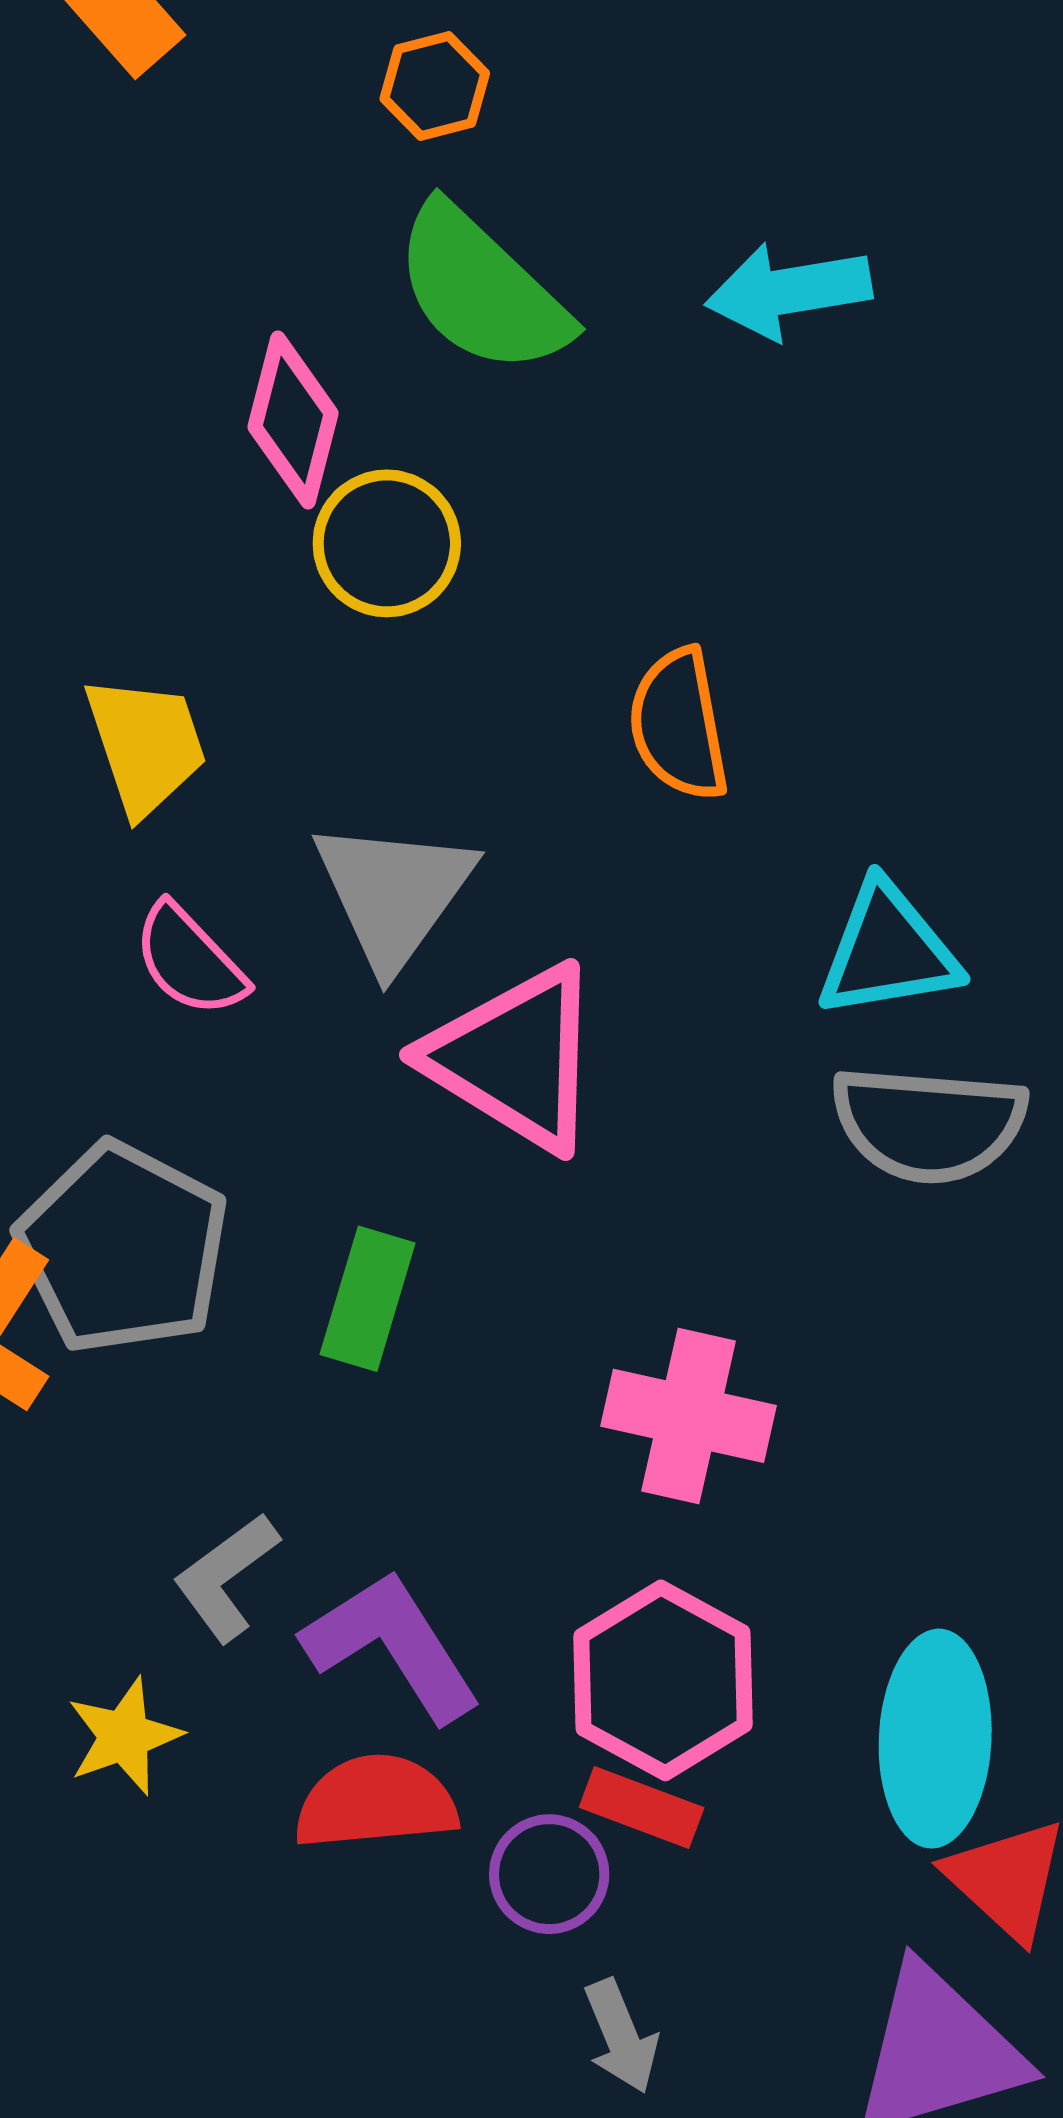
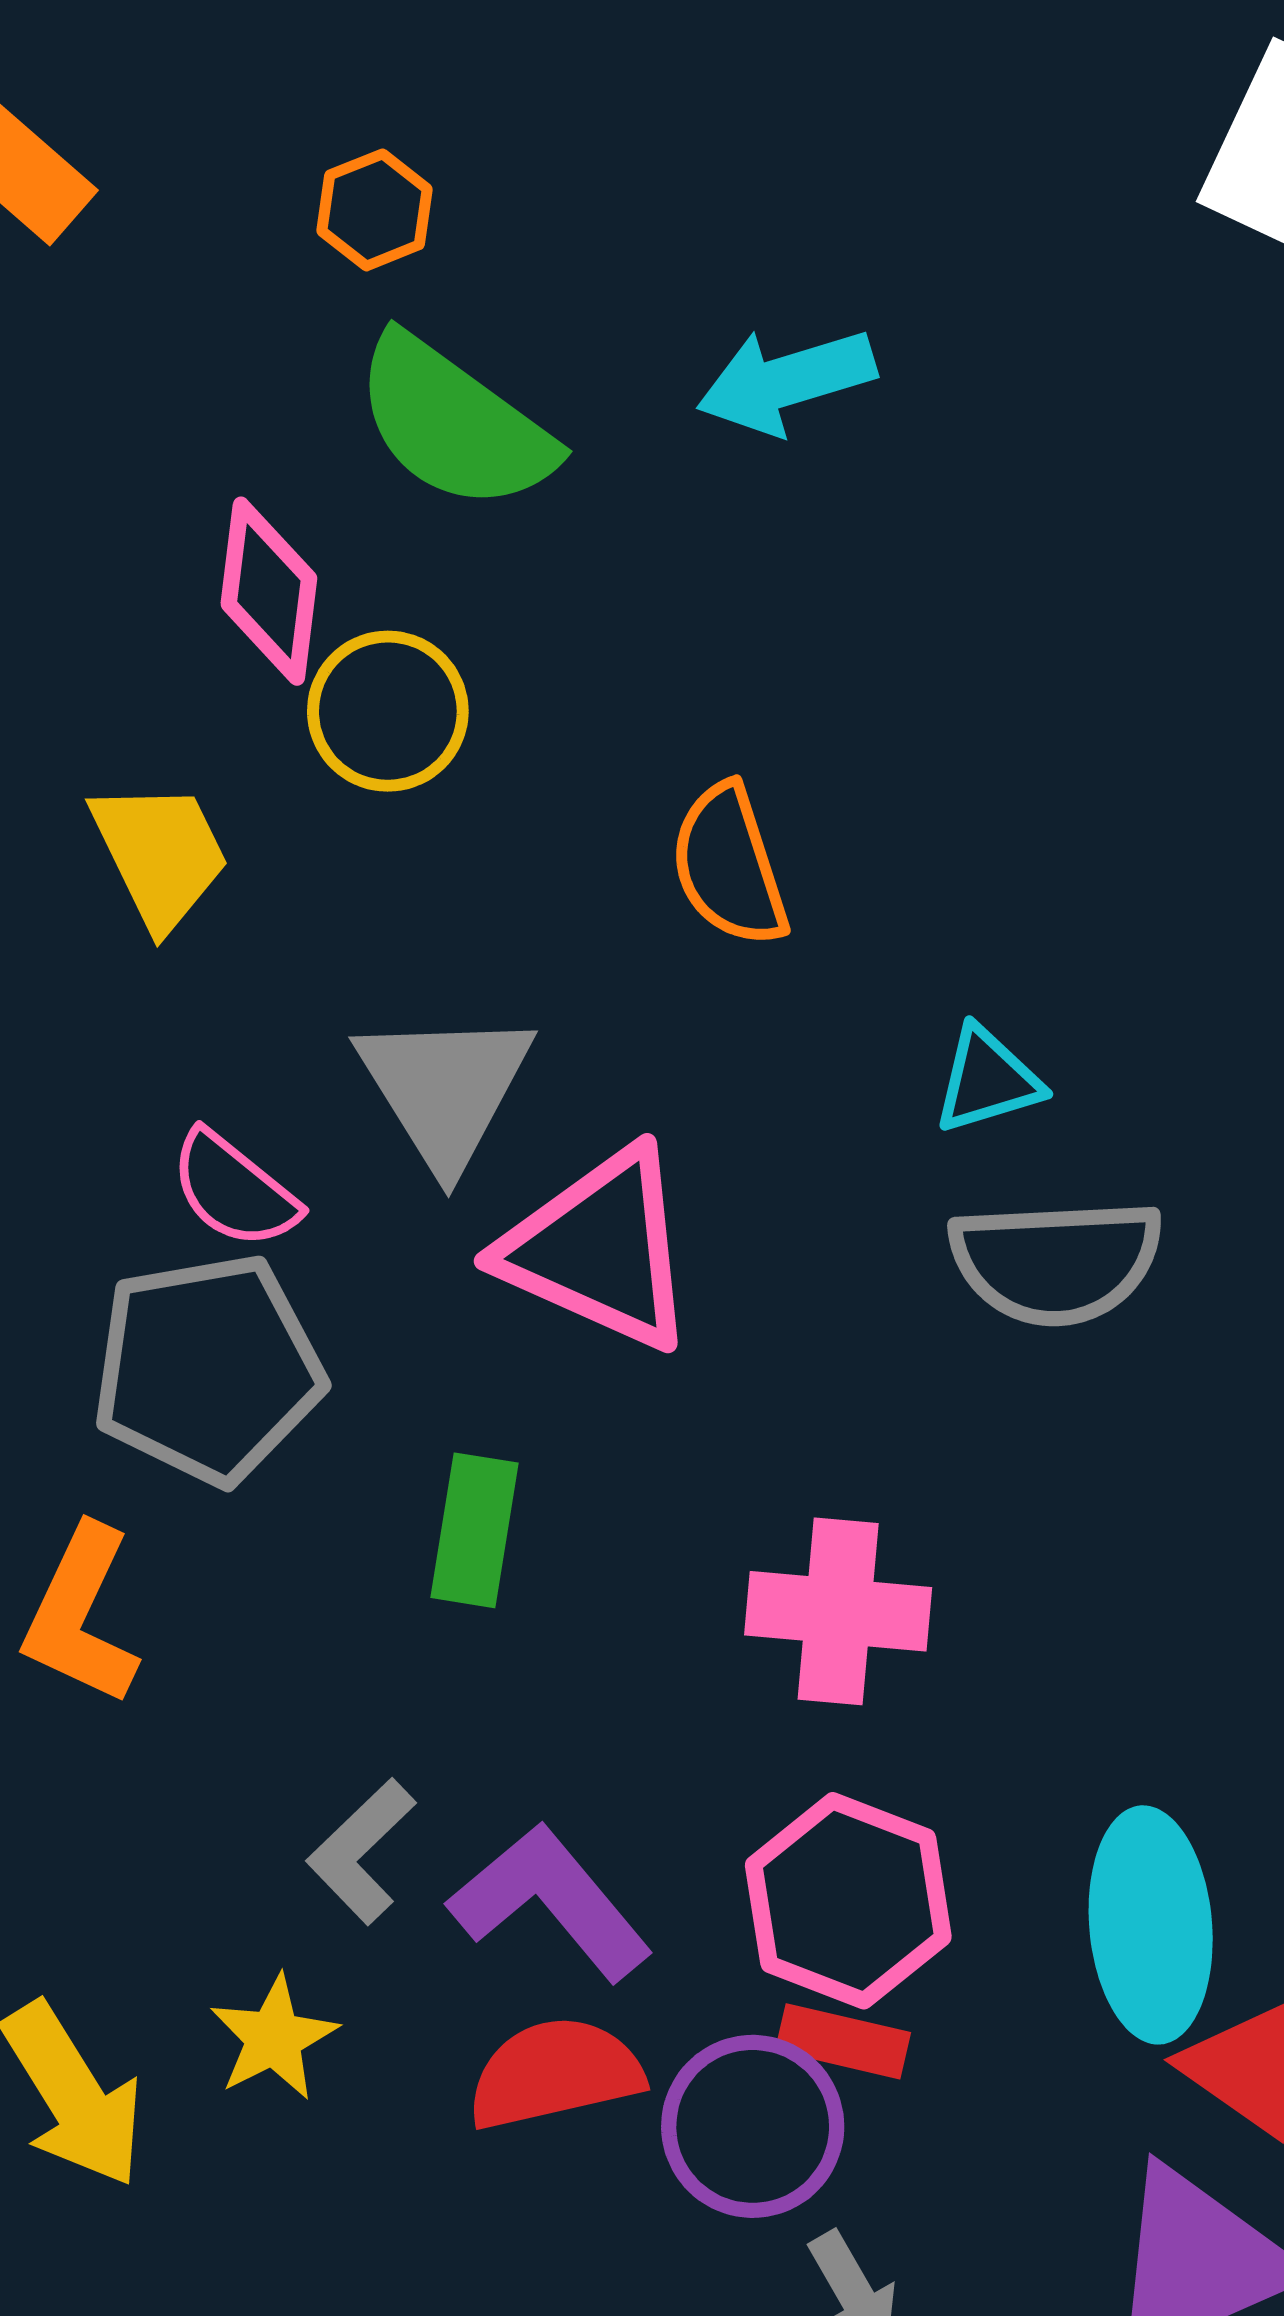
yellow trapezoid: (146, 745) -> (160, 854), moved
cyan triangle: (888, 951) -> (987, 1080), size x0.7
gray pentagon: (123, 1248) -> (208, 1369), moved, turned -30
purple circle: (549, 1874) -> (753, 2126), size x1.4

